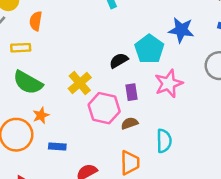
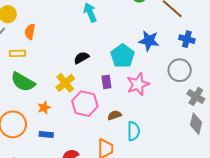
black semicircle: (119, 61) -> (81, 58), moved
purple rectangle: (132, 92) -> (106, 82), moved
orange star: (41, 115) -> (44, 108), moved
brown semicircle: (130, 123) -> (114, 115), moved

